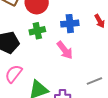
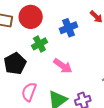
pink arrow: (65, 50) -> (63, 66), moved

